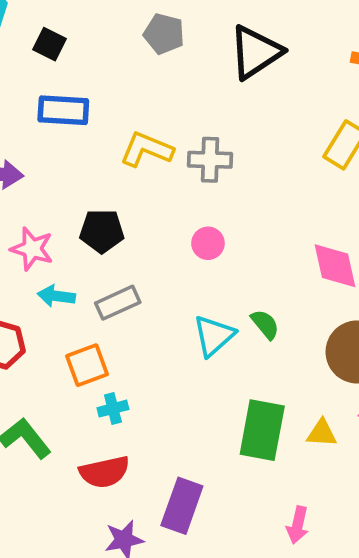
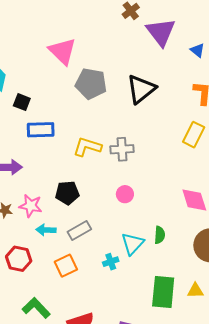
gray pentagon: (164, 34) -> (91, 84), size x1.4
black square: (49, 44) -> (22, 102), moved
green semicircle: (265, 324) -> (160, 235), turned 48
cyan cross: (113, 409) -> (111, 262), moved

